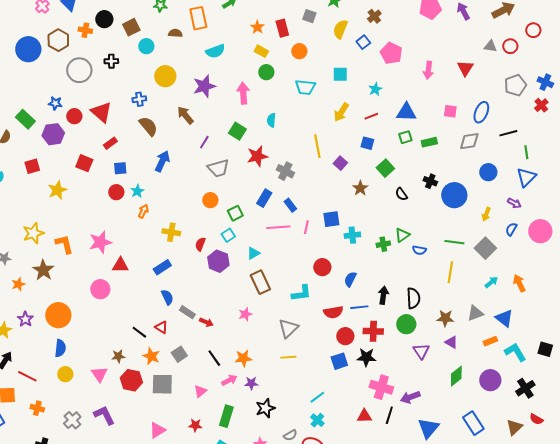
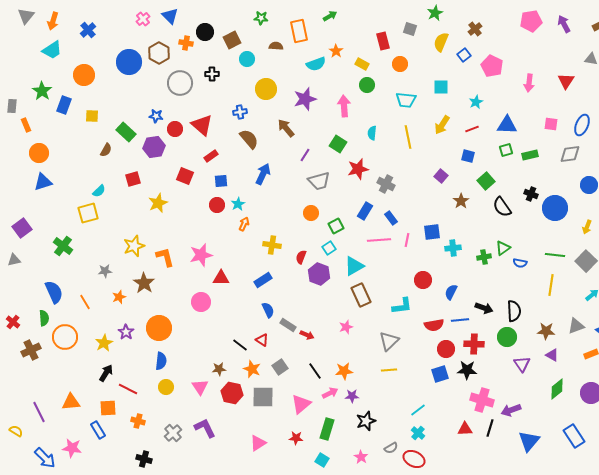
orange star: (257, 27) -> (336, 51), moved
yellow line: (317, 146) -> (408, 137), moved
black semicircle: (401, 194) -> (502, 207), size x1.5
cyan triangle: (253, 253) -> (354, 266), size x1.5
black arrow: (383, 295) -> (484, 308), turned 102
pink triangle: (200, 391) -> (301, 404), size x1.5

